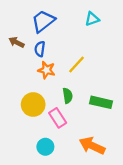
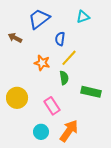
blue semicircle: (40, 49) -> (60, 39), moved
green semicircle: (68, 96) -> (64, 78), moved
yellow circle: (33, 105) -> (17, 98), moved
orange arrow: (92, 146) -> (69, 131), moved, turned 100

